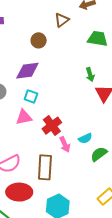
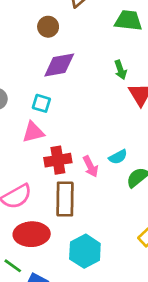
purple diamond: (27, 71) -> (59, 65), moved
red cross: (52, 126) -> (58, 160), moved, turned 30

